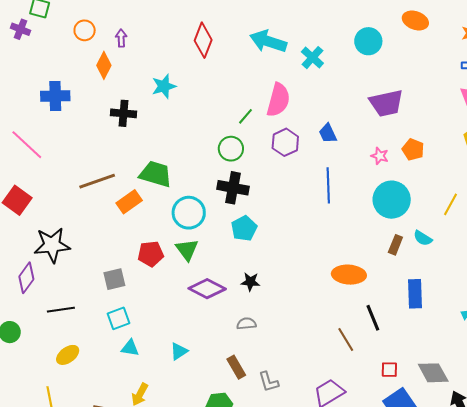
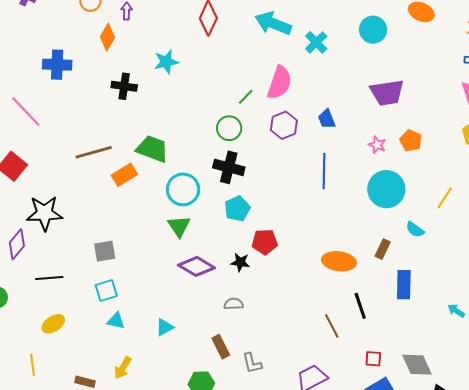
brown rectangle: (395, 245) -> (383, 249), moved
red pentagon: (151, 254) -> (265, 242), moved

